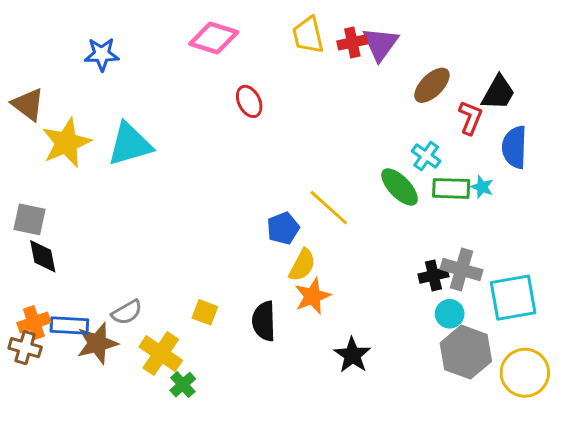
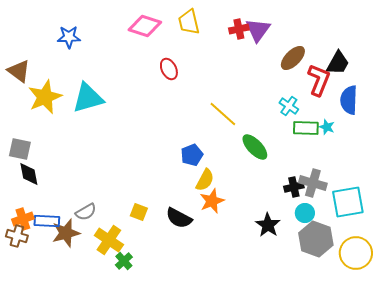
yellow trapezoid: (308, 35) -> (189, 22), moved
red L-shape: (470, 118) -> (319, 80), size x1.4
green ellipse: (400, 187) -> (255, 147), moved
yellow line: (329, 208) -> (223, 114), moved
black semicircle: (264, 321) -> (179, 218), turned -60
black star: (352, 355) -> (268, 225), moved

